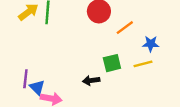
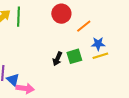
blue star: (151, 44) -> (98, 44), moved
black arrow: (91, 80) -> (57, 59), moved, turned -56

